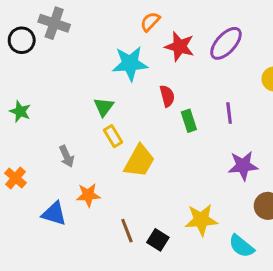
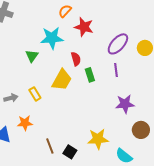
purple ellipse: (226, 43) -> (118, 44), moved
green triangle: (104, 107) -> (32, 56), moved
yellow rectangle: (113, 136) -> (35, 94), moved
gray arrow: (67, 156) -> (11, 98), turned -80
yellow trapezoid: (139, 161) -> (62, 80), moved

